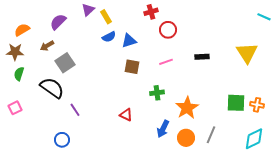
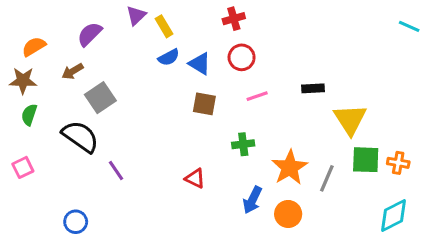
red circle: (168, 30) -> (242, 57), moved
blue triangle: (129, 41) -> (200, 64), turned 49
yellow triangle: (247, 53) -> (350, 119), moved
gray line: (211, 135) -> (327, 178), moved
blue circle: (62, 140) -> (76, 222), moved

